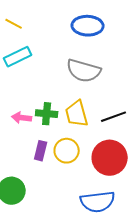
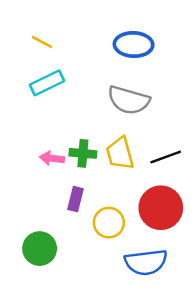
yellow circle: (67, 151) -> (109, 223), moved

